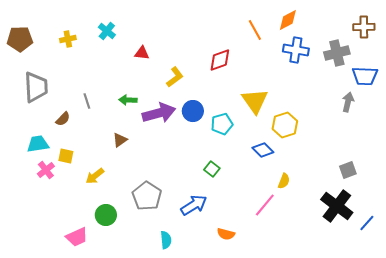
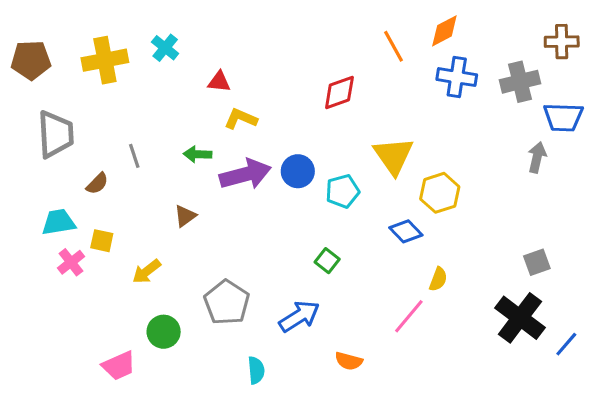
yellow cross: (68, 39) -> (105, 60), size x1.8
yellow L-shape: (175, 77) -> (241, 119), moved, turned -120

